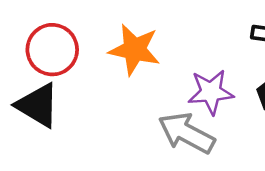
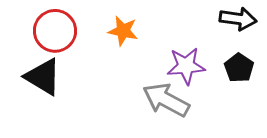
orange star: (135, 50) -> (123, 31), size x0.7

